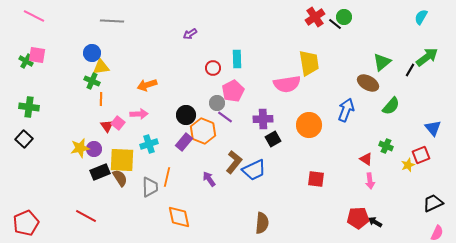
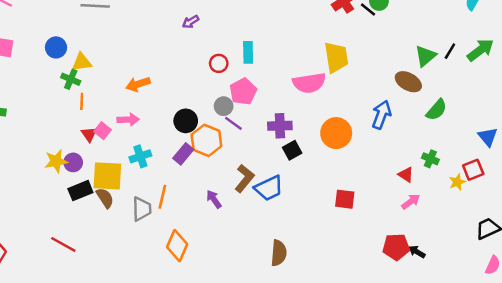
blue circle: (92, 53) -> (56, 47), moved
black line: (410, 70) -> (450, 51), moved
pink arrow: (370, 181) -> (411, 202), turned -119
orange diamond: (179, 217) -> (177, 246), turned 35

